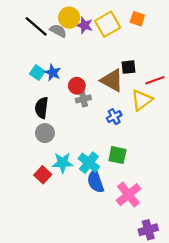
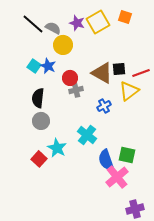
yellow circle: (69, 18) -> (63, 45), moved
black square: (128, 67) -> (119, 69), moved
green square: (117, 155) -> (127, 155), moved
cyan star: (63, 163) -> (57, 148), turned 30
cyan cross: (89, 163) -> (87, 135), moved
blue semicircle: (95, 181) -> (106, 160), moved

